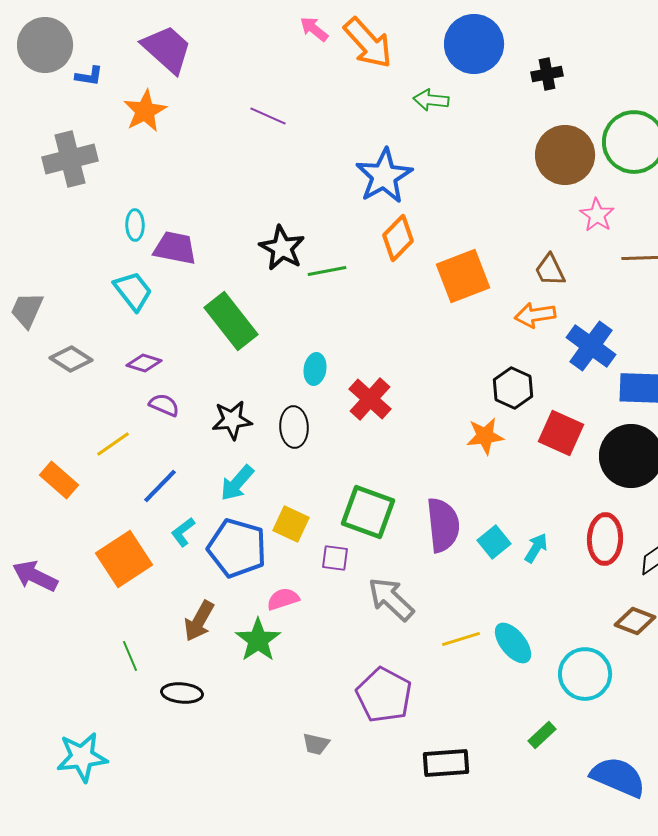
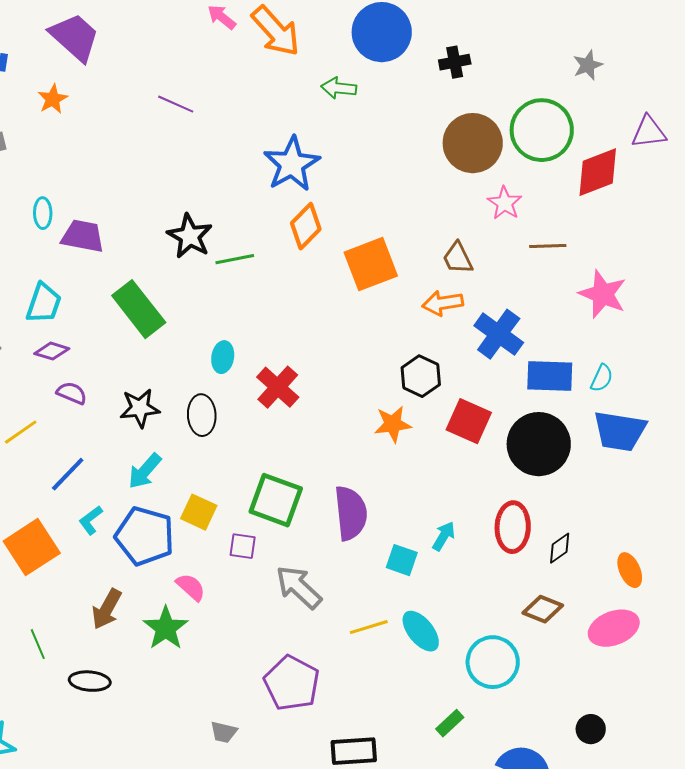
orange star: (145, 111) -> (53, 99), size x0.7
cyan trapezoid: (133, 291) -> (44, 303), moved, turned 57
cyan square: (494, 542) -> (402, 560), moved, turned -32
pink semicircle: (283, 599) -> (191, 587), turned 60

